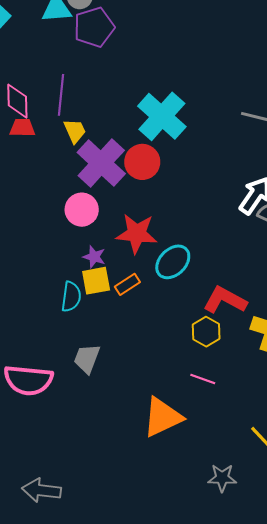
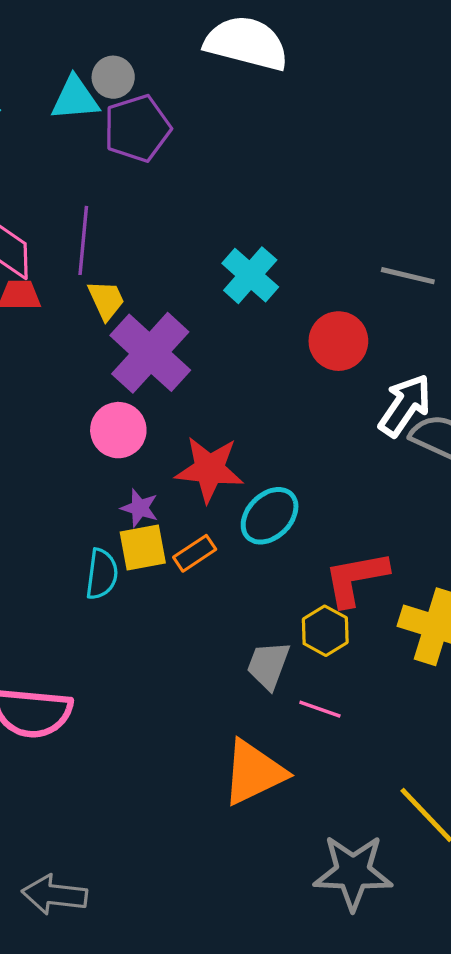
cyan cross: (162, 116) -> (250, 275), size x0.7
red circle: (142, 162) -> (338, 341), moved
red L-shape: (225, 300) -> (356, 578), turned -39
gray trapezoid: (87, 359) -> (268, 665), moved
gray star: (222, 478) -> (353, 872), size x1.6

